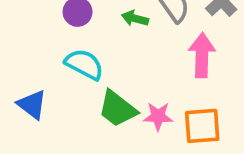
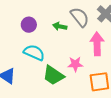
pink star: (158, 116) -> (75, 64), moved

